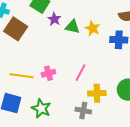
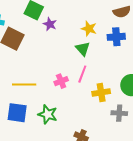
green triangle: (72, 27) -> (83, 49), moved, turned 42
pink cross: (48, 73) -> (61, 81), moved
gray cross: (83, 111) -> (119, 113), moved

